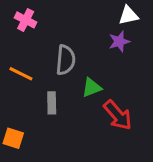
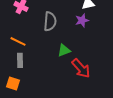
gray semicircle: (66, 60) -> (50, 21), moved
gray rectangle: (52, 103) -> (20, 60), moved

